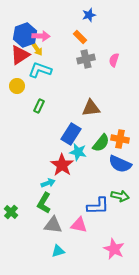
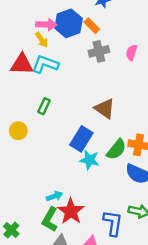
blue hexagon: (25, 35) -> (69, 23), moved
red triangle: (20, 55) -> (22, 64), moved, turned 35
yellow circle: (17, 86) -> (18, 131), moved
brown triangle: (91, 108) -> (105, 109), turned 42
red star: (62, 165) -> (71, 211), moved
blue L-shape: (98, 206) -> (113, 223), turned -80

